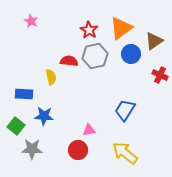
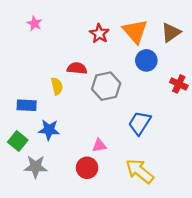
orange triangle: (121, 28) -> (135, 31), turned -35
brown triangle: (154, 41) -> (171, 32), moved
gray hexagon: (95, 56) -> (106, 86), moved

